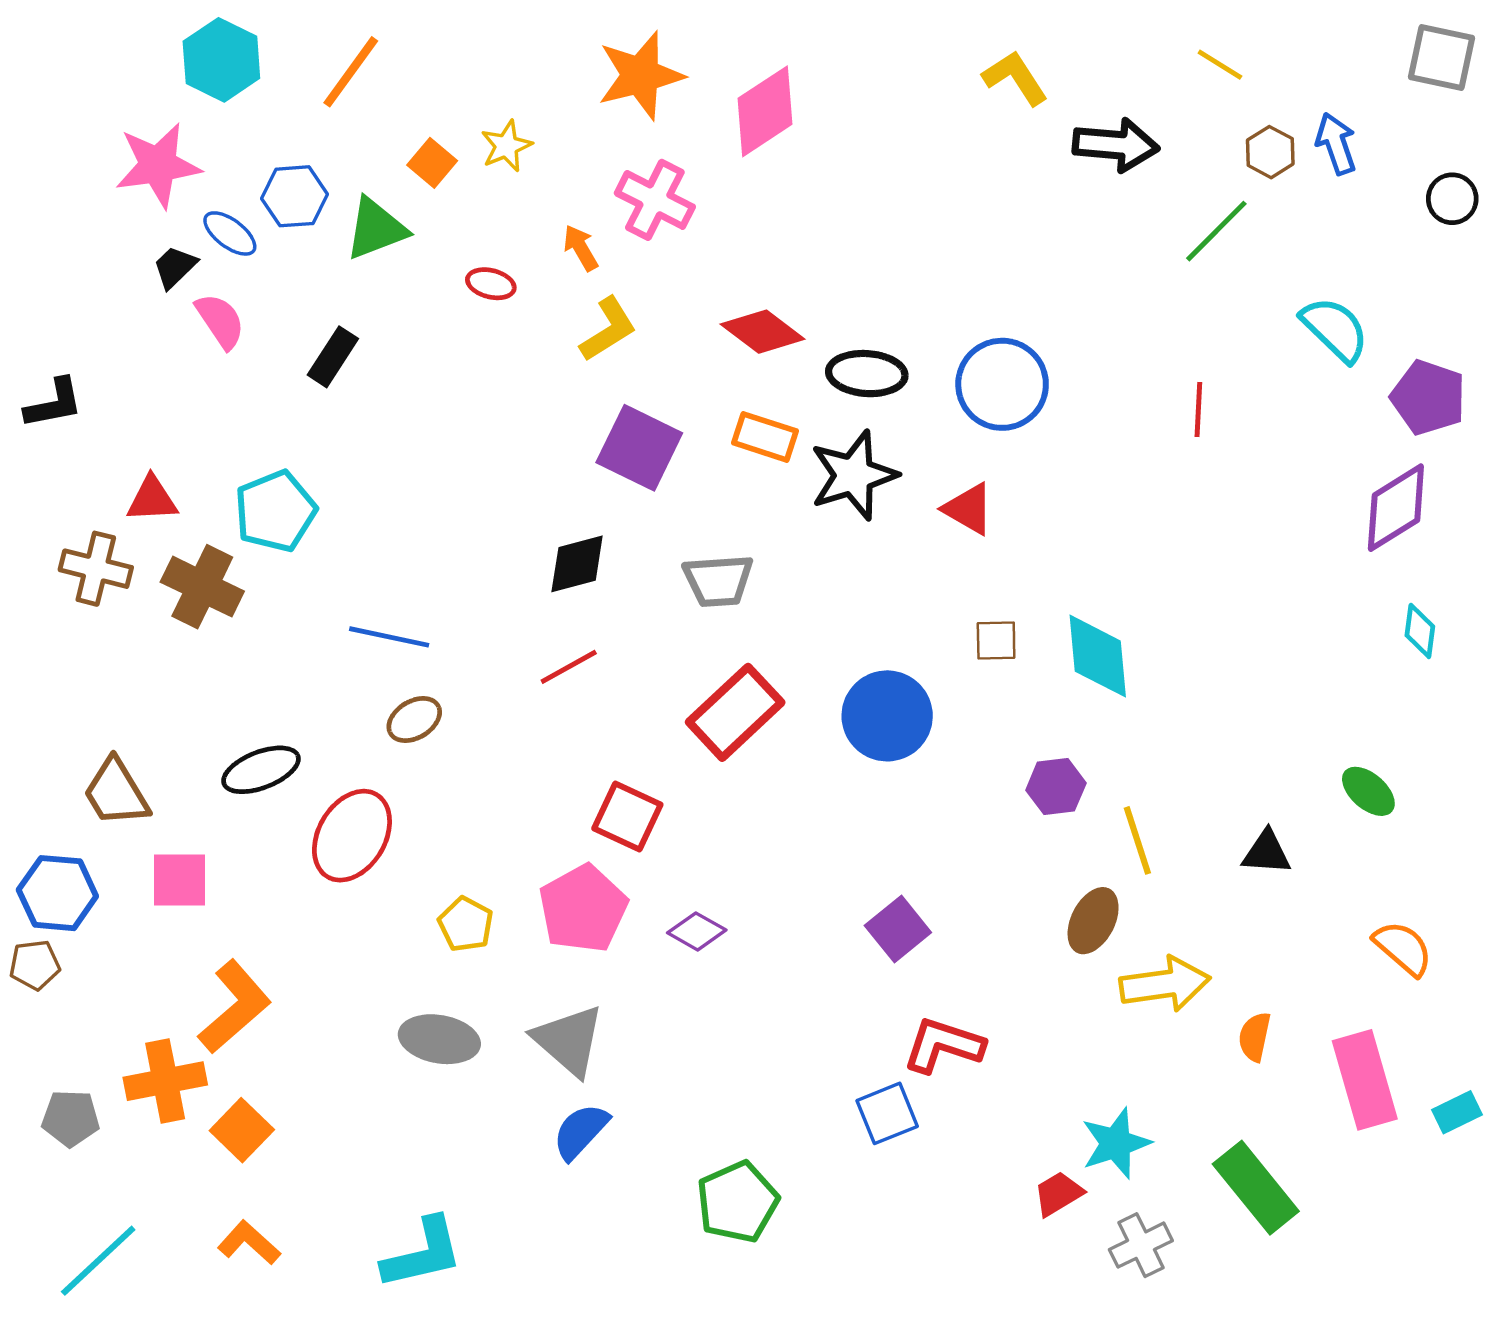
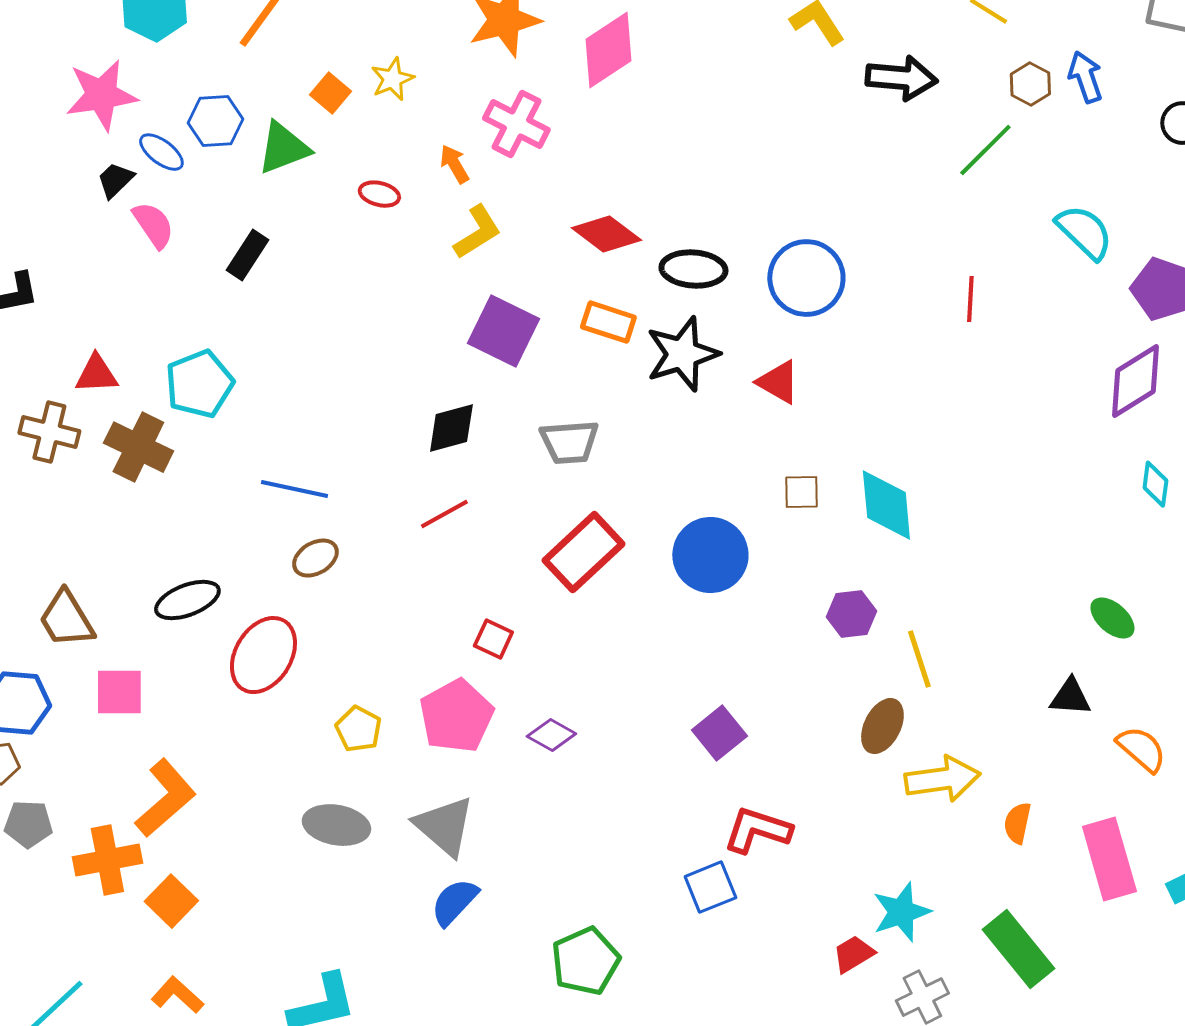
red square: (627, 816) -> (493, 639), size x0.7
black triangle: (1267, 852) -> (1070, 697), moved
gray pentagon: (71, 1118) -> (28, 824), moved

